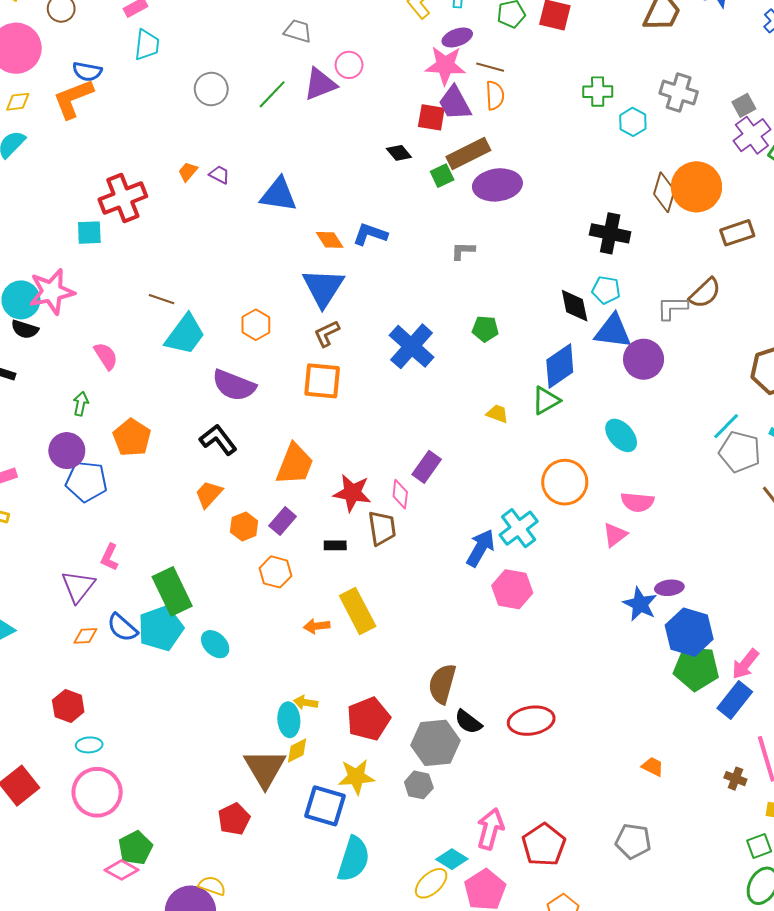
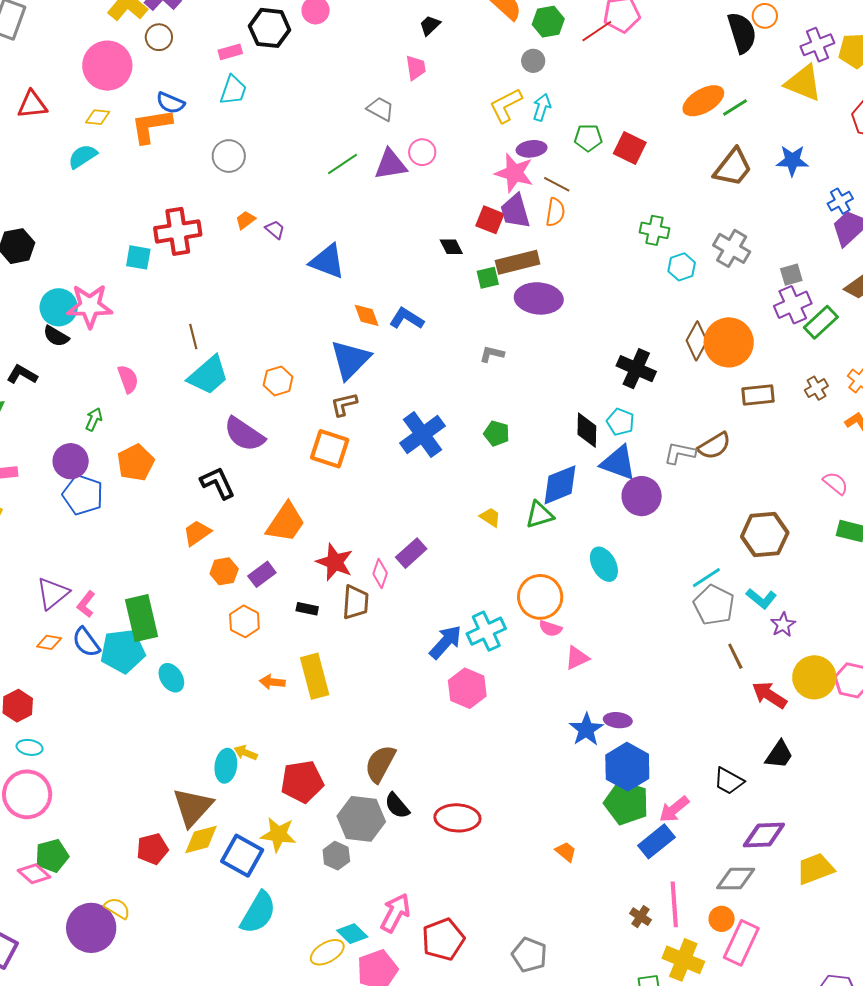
gray circle: (211, 89) -> (229, 156), moved
brown line: (162, 299) -> (193, 336), turned 45
pink semicircle: (637, 502) -> (550, 629), moved, size x0.7
pink L-shape: (110, 557) -> (86, 604), moved
yellow diamond: (297, 750) -> (201, 839), moved, size x1.4
orange trapezoid: (653, 767) -> (566, 852), moved

